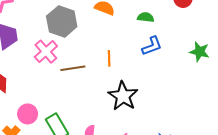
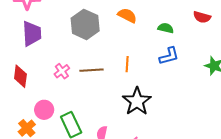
pink cross: (46, 52) -> (62, 71), moved, size x0.7

